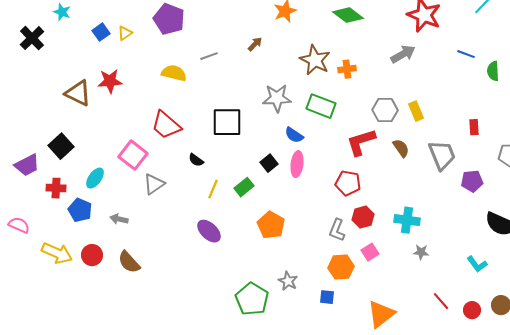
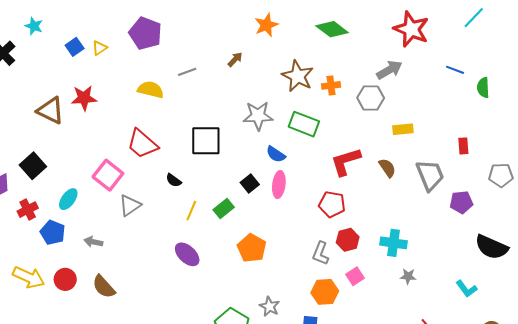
gray hexagon: (385, 110) -> (371, 98), moved
yellow rectangle: (416, 111) -> (403, 129), turned -72
red cross: (56, 188) -> (28, 210), turned -30

